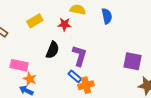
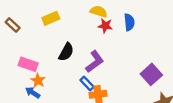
red star: (64, 24) -> (105, 26), moved
purple L-shape: (79, 56) -> (95, 62), turned 30
purple square: (132, 61) -> (151, 74), turned 30

